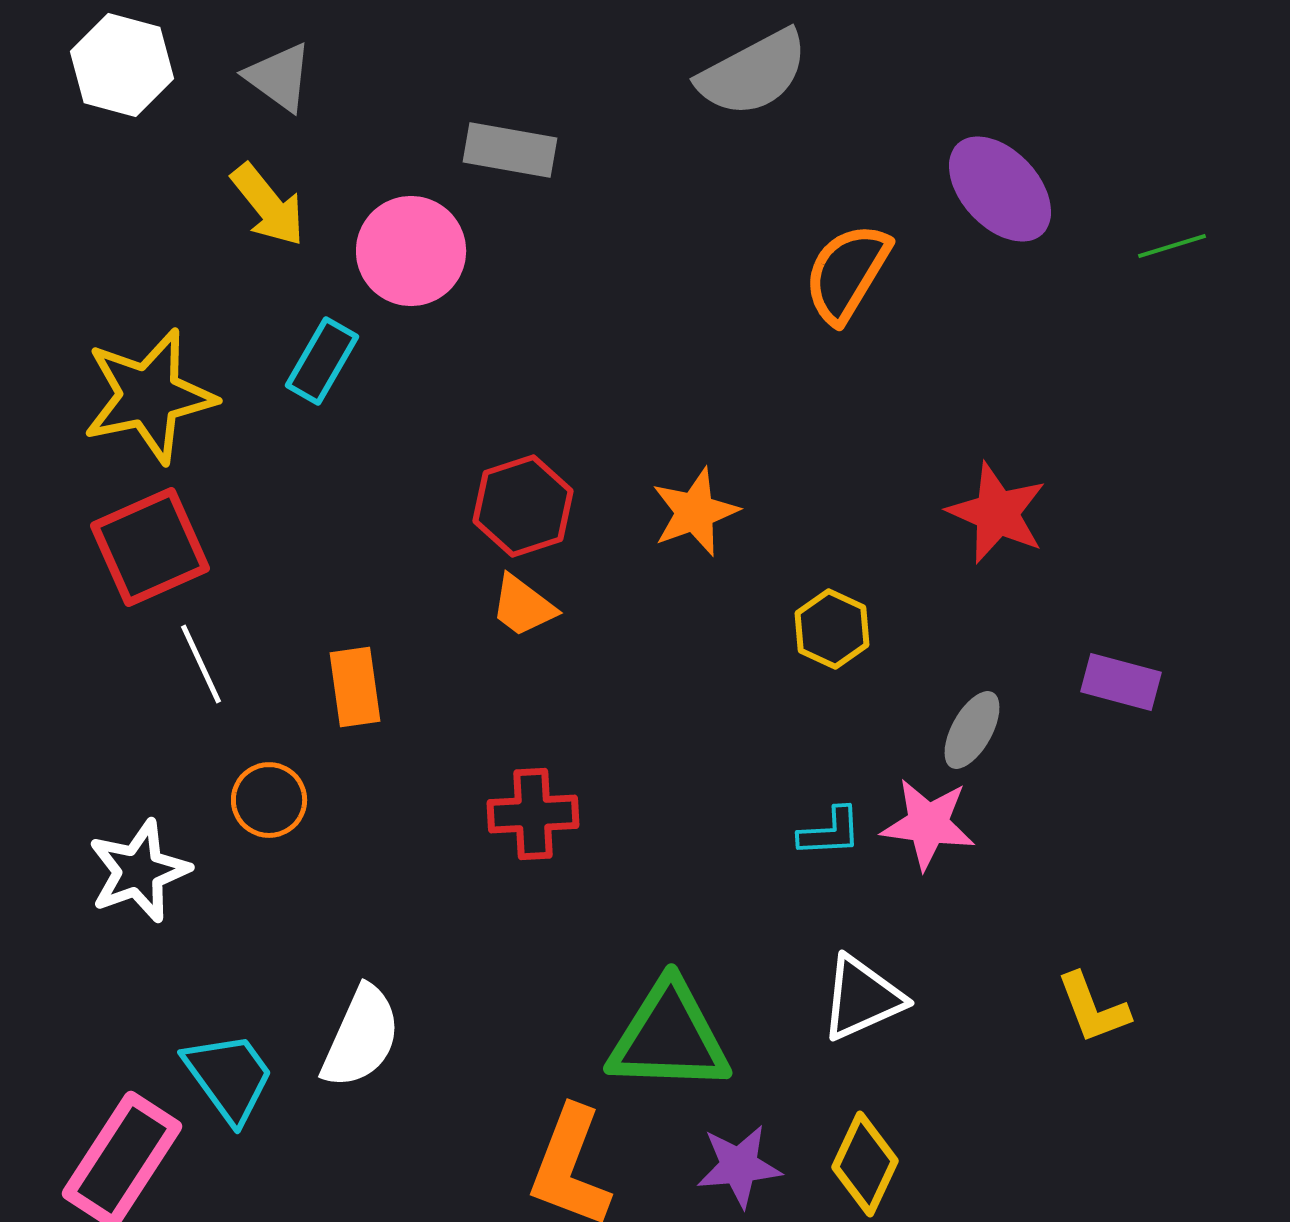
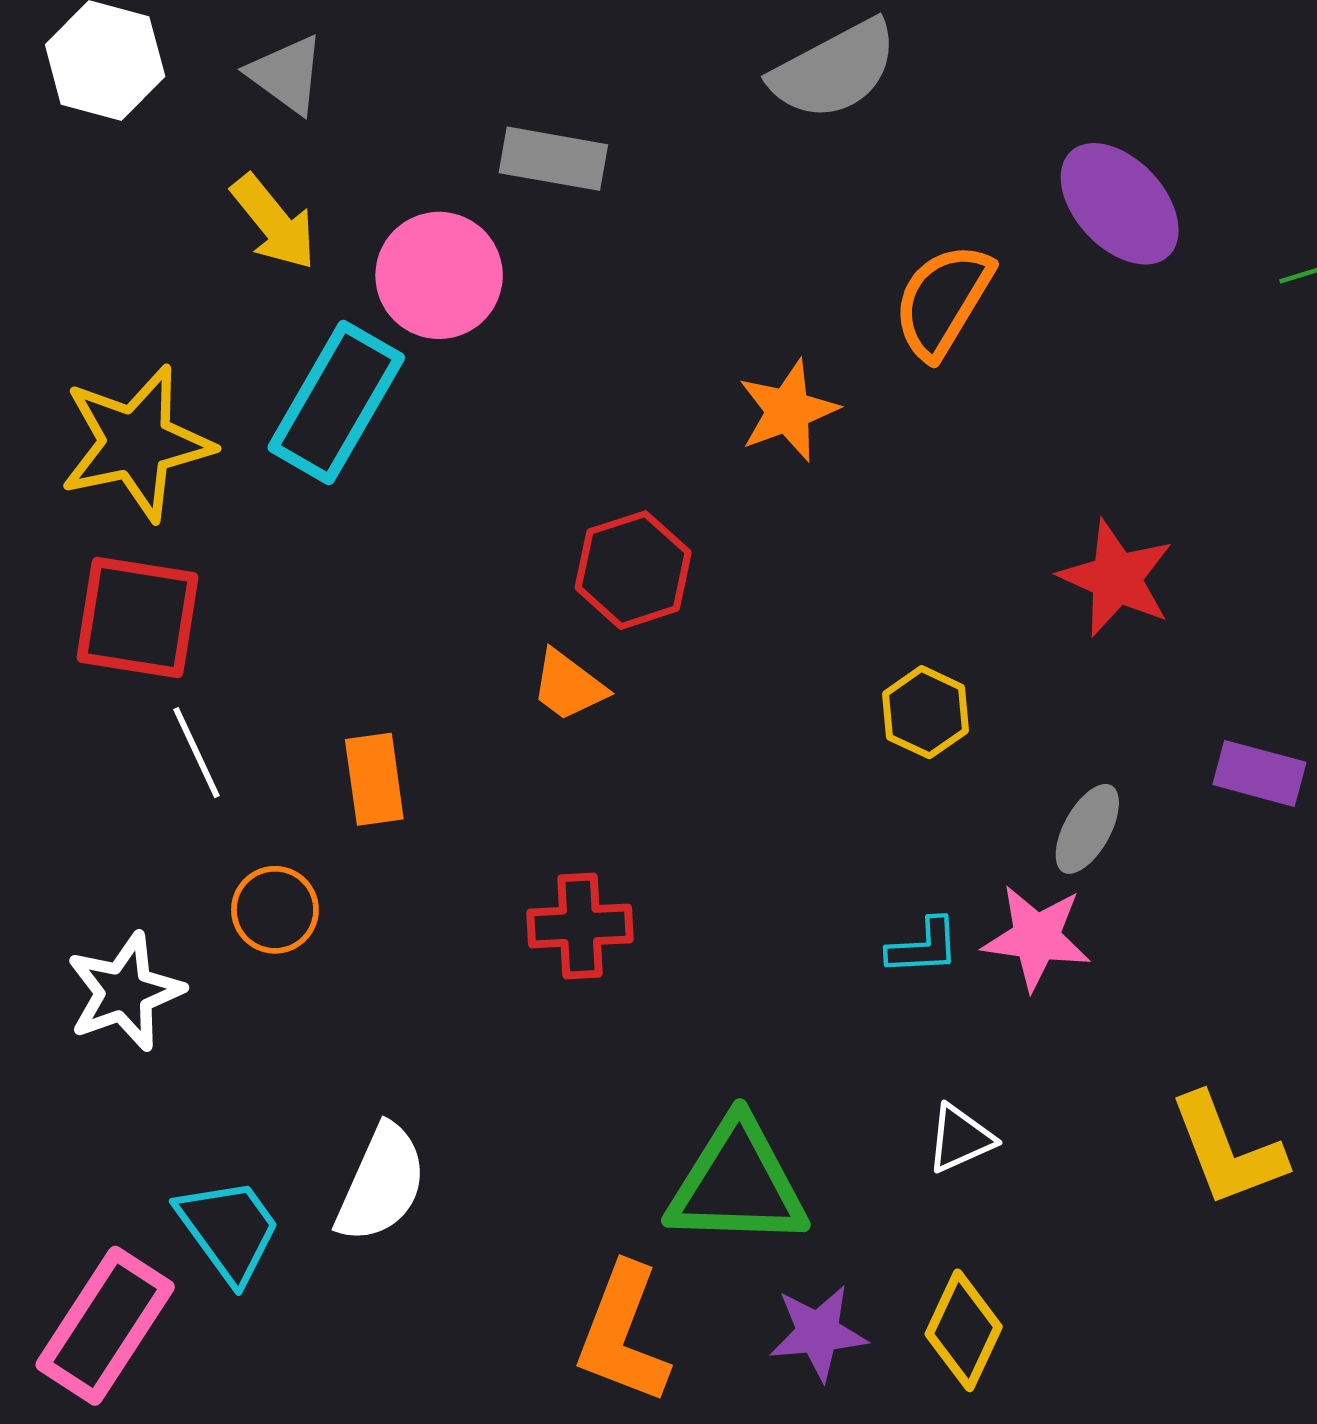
cyan rectangle: (322, 361) -> (336, 403), size x1.6
red hexagon: (523, 506) -> (633, 570), moved
orange star: (695, 512) -> (788, 411), moved
red square: (150, 547) -> (137, 617), turned 33
white triangle: (862, 998) -> (960, 1139), size x0.7
yellow L-shape: (1093, 1008) -> (1227, 1150), size x1.4

